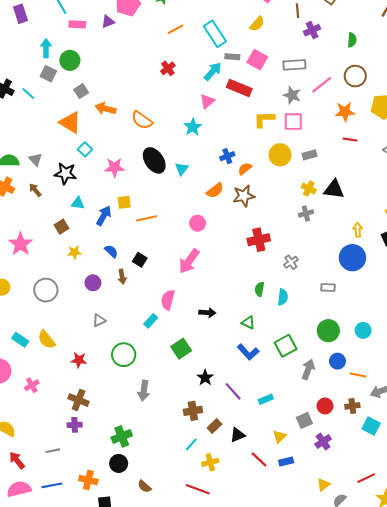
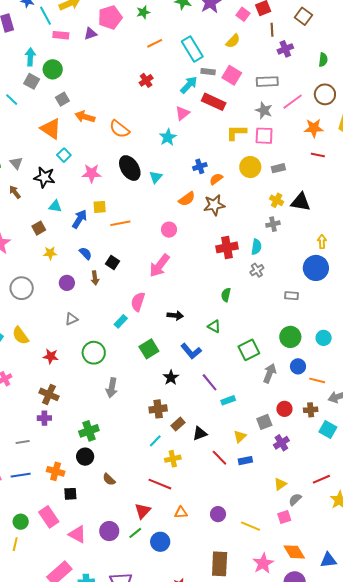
cyan semicircle: (283, 297) -> (256, 247), moved
blue L-shape: (248, 352) -> (191, 351), moved
purple line: (233, 391) -> (210, 382), moved

